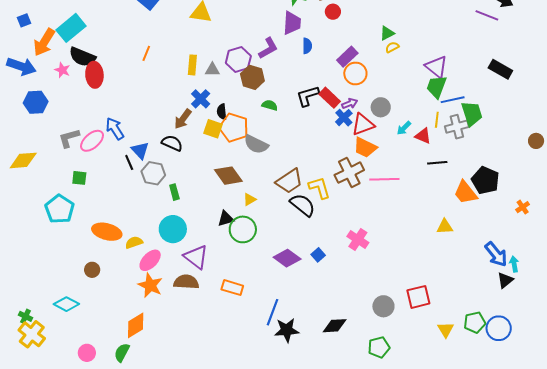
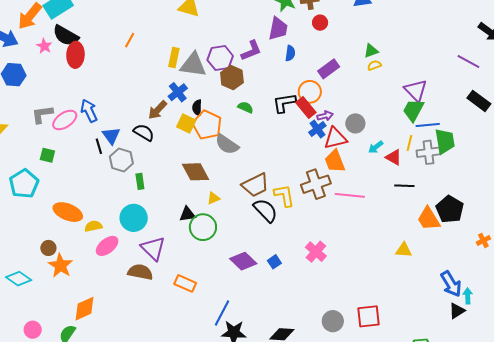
purple line: (487, 15) -> (468, 61), moved
gray triangle: (212, 70) -> (193, 65), size x1.8
orange circle: (355, 73) -> (310, 92), moved
orange trapezoid: (365, 147) -> (335, 161), turned 35
orange star: (150, 285) -> (60, 266), moved

